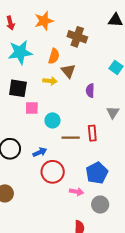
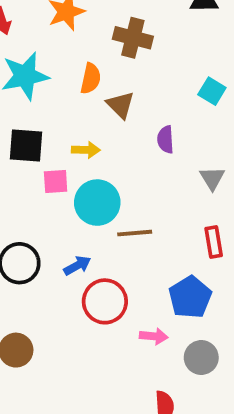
yellow arrow: (50, 81) -> (86, 150), moved
cyan circle: (52, 120) -> (97, 203), size x1.5
red rectangle: (92, 133) -> (214, 242), moved

